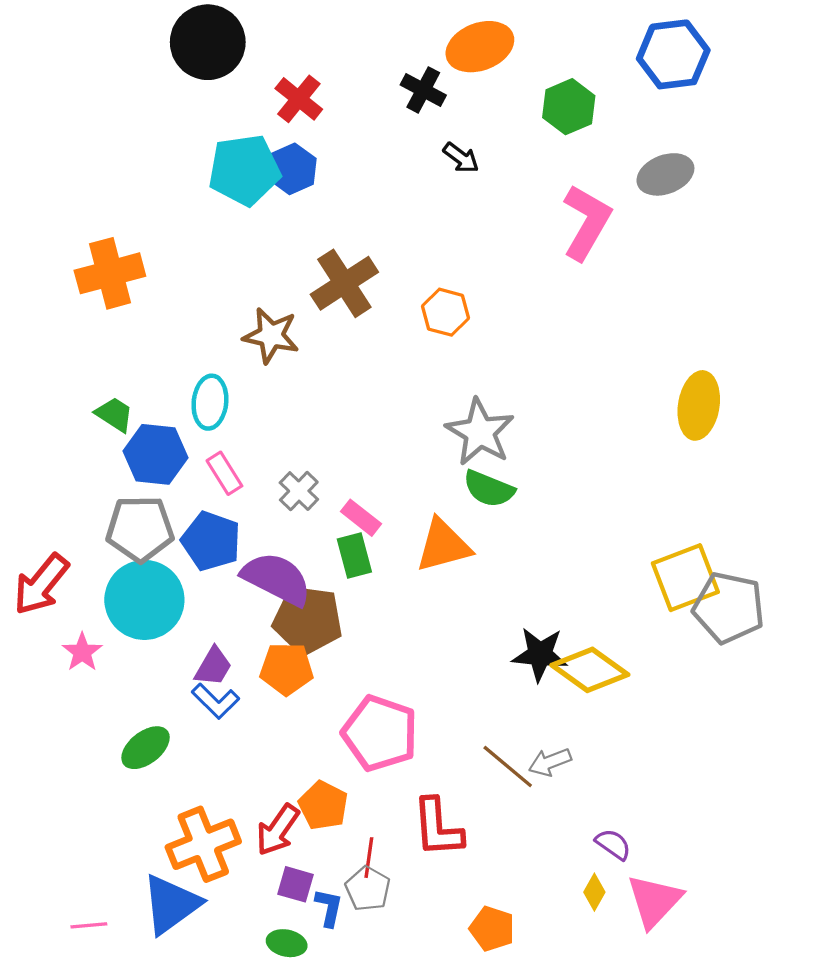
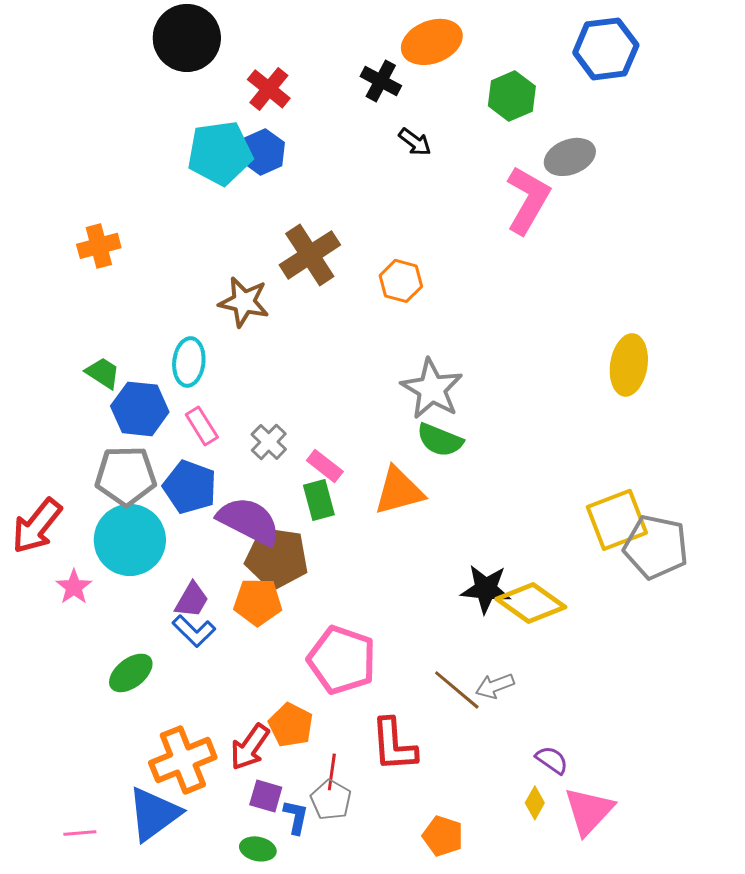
gray ellipse: (665, 174) -> (570, 157), moved
orange cross: (110, 273) -> (99, 246), size x0.7

